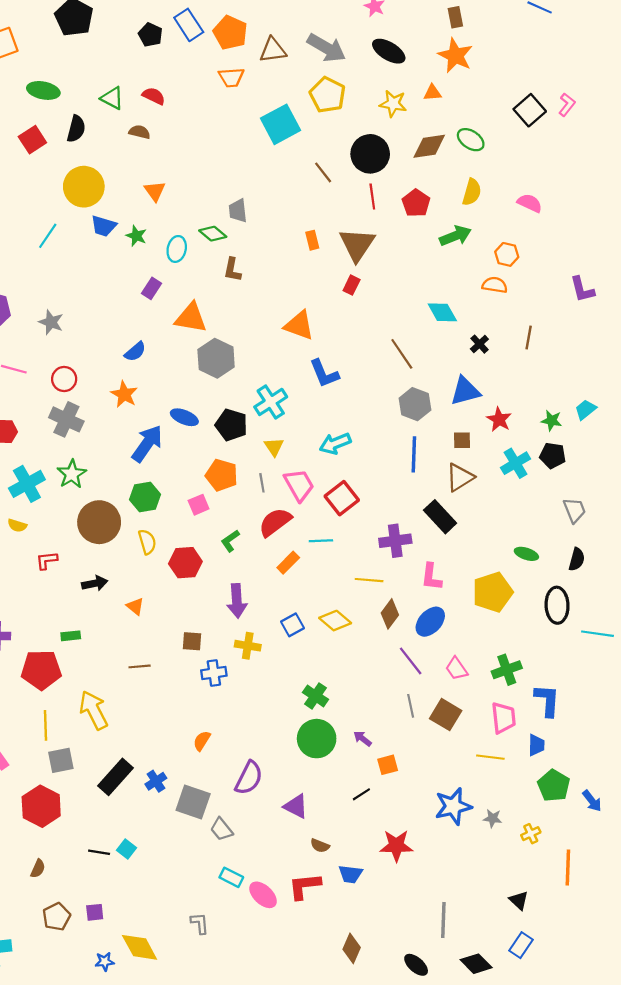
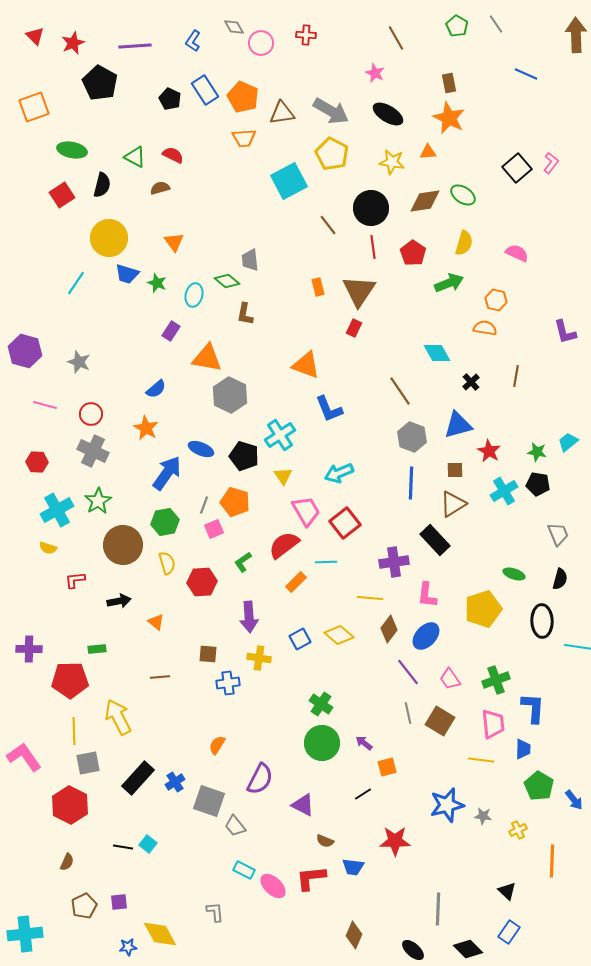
brown semicircle: (140, 132) -> (160, 188), turned -30
gray line: (262, 483) -> (204, 505), moved, turned 30

